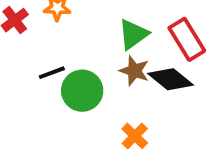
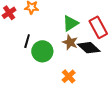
black line: (52, 73) -> (27, 41), turned -56

